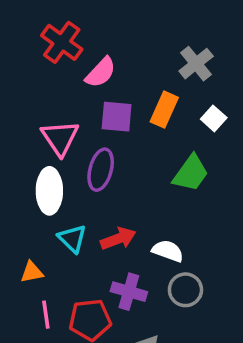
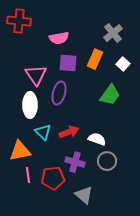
red cross: (62, 42) -> (19, 21), moved, turned -30
pink semicircle: (101, 72) -> (59, 38), turned 36
orange triangle: (32, 272) -> (20, 151), size x1.6

